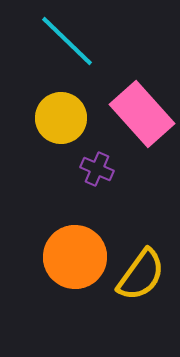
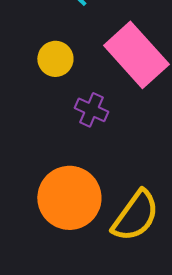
yellow circle: (61, 118) -> (55, 59), size x0.7

